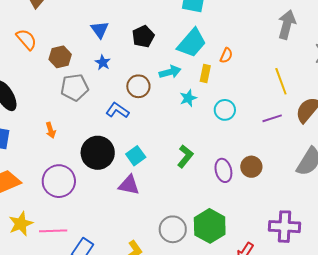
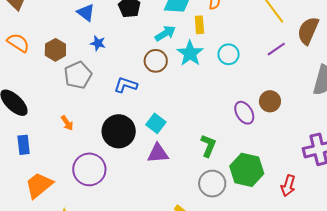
brown circle: (138, 86) -> (156, 61), moved
cyan star: (188, 98) -> (190, 53), size x1.5
green L-shape: (185, 156) -> (208, 146), moved

